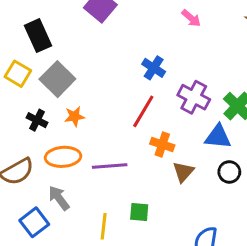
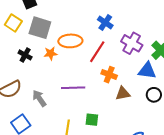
gray square: (57, 79) -> (40, 28), turned -30
orange ellipse: (63, 157) -> (70, 41), moved
brown triangle: (183, 172) -> (123, 94), turned 35
gray arrow: (59, 198) -> (39, 98), moved

